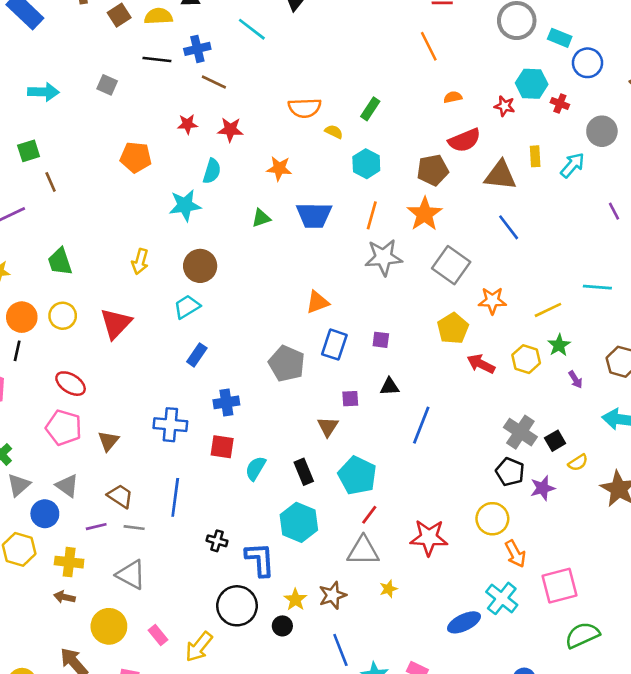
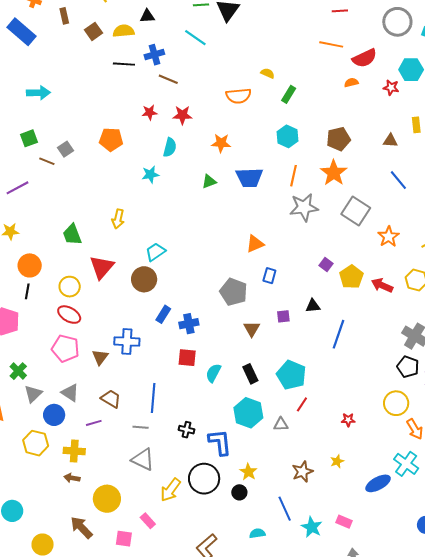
orange line: (429, 46) -> (331, 44), turned -50
gray square: (107, 85) -> (66, 149), moved, turned 35
yellow semicircle: (334, 132) -> (268, 73), moved
red semicircle: (464, 140) -> (365, 58), moved
brown triangle: (500, 175) -> (390, 141), size x0.6
brown line: (51, 182) -> (47, 161), turned -42
cyan star: (185, 205) -> (150, 174), size x0.7
green trapezoid: (60, 262) -> (72, 235), moved
brown circle: (200, 266) -> (144, 279), moved
orange star: (492, 301) -> (389, 237), turned -30
yellow circle: (63, 316) -> (70, 287), moved
yellow pentagon: (453, 328) -> (351, 277), moved
purple square: (381, 340) -> (326, 264), moved, turned 32
blue rectangle: (334, 345) -> (269, 276), size x0.7
blue rectangle: (197, 355) -> (163, 314), moved
blue cross: (170, 425) -> (127, 342), moved
brown triangle: (328, 427) -> (252, 329), moved
gray line: (134, 528) -> (141, 427), moved
red star: (429, 538) -> (348, 420), size x0.5
gray triangle: (363, 551) -> (281, 424), moved, size x0.6
gray triangle: (131, 575) -> (143, 459), moved
yellow star: (388, 589) -> (337, 461), moved
brown star: (333, 595) -> (303, 472), moved
pink rectangle: (158, 635) -> (148, 521), moved
yellow arrow: (199, 647) -> (170, 490), moved

